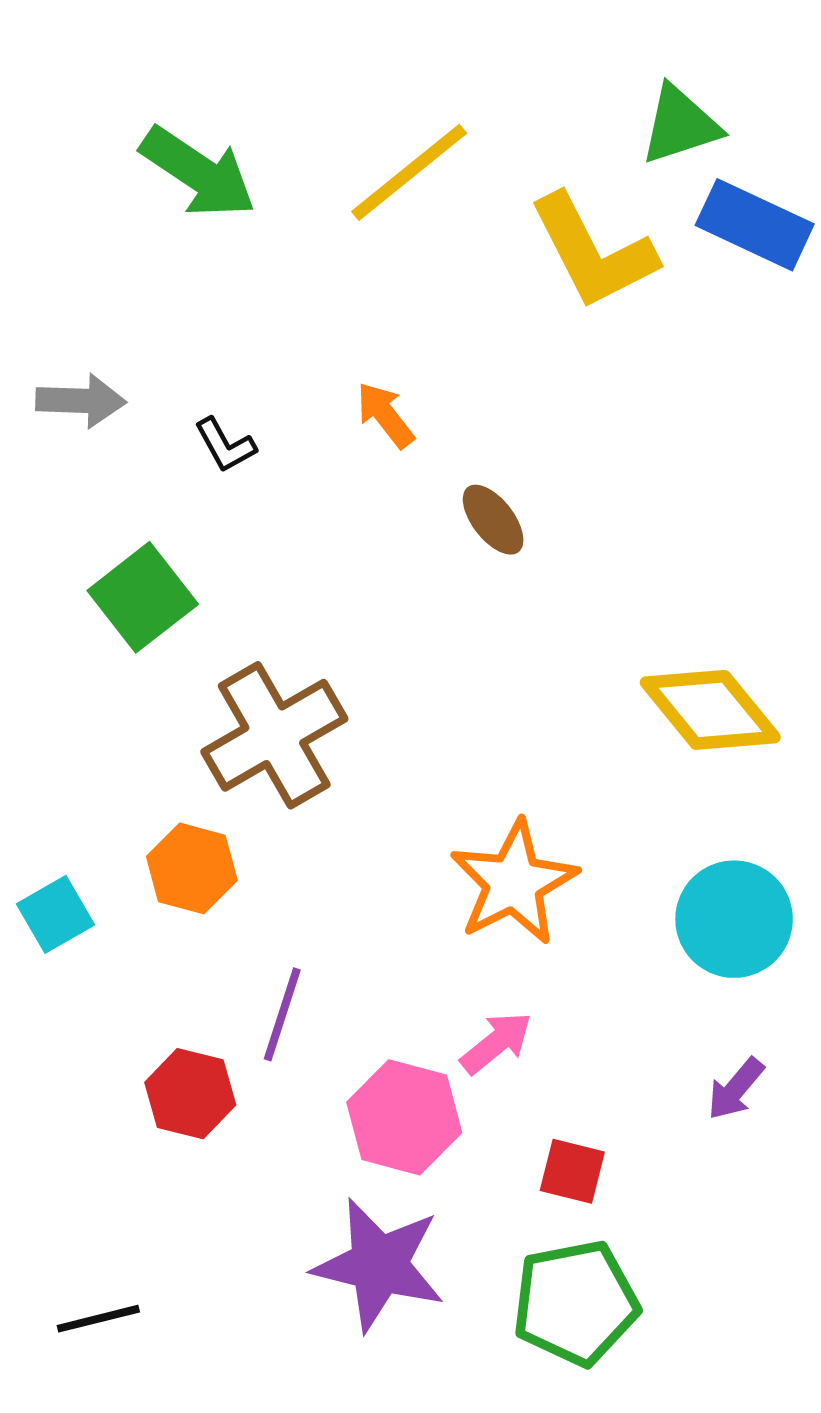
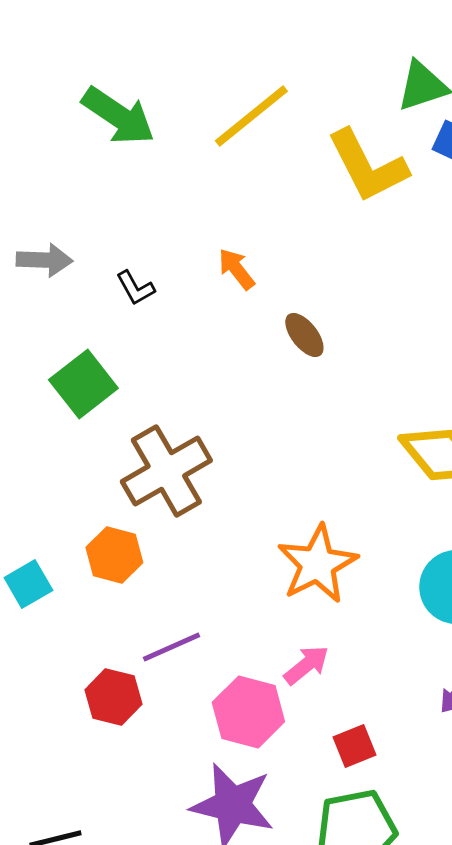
purple line: (282, 1014) -> (171, 647), turned 48
red square: (572, 1171) -> (354, 746), turned -36

